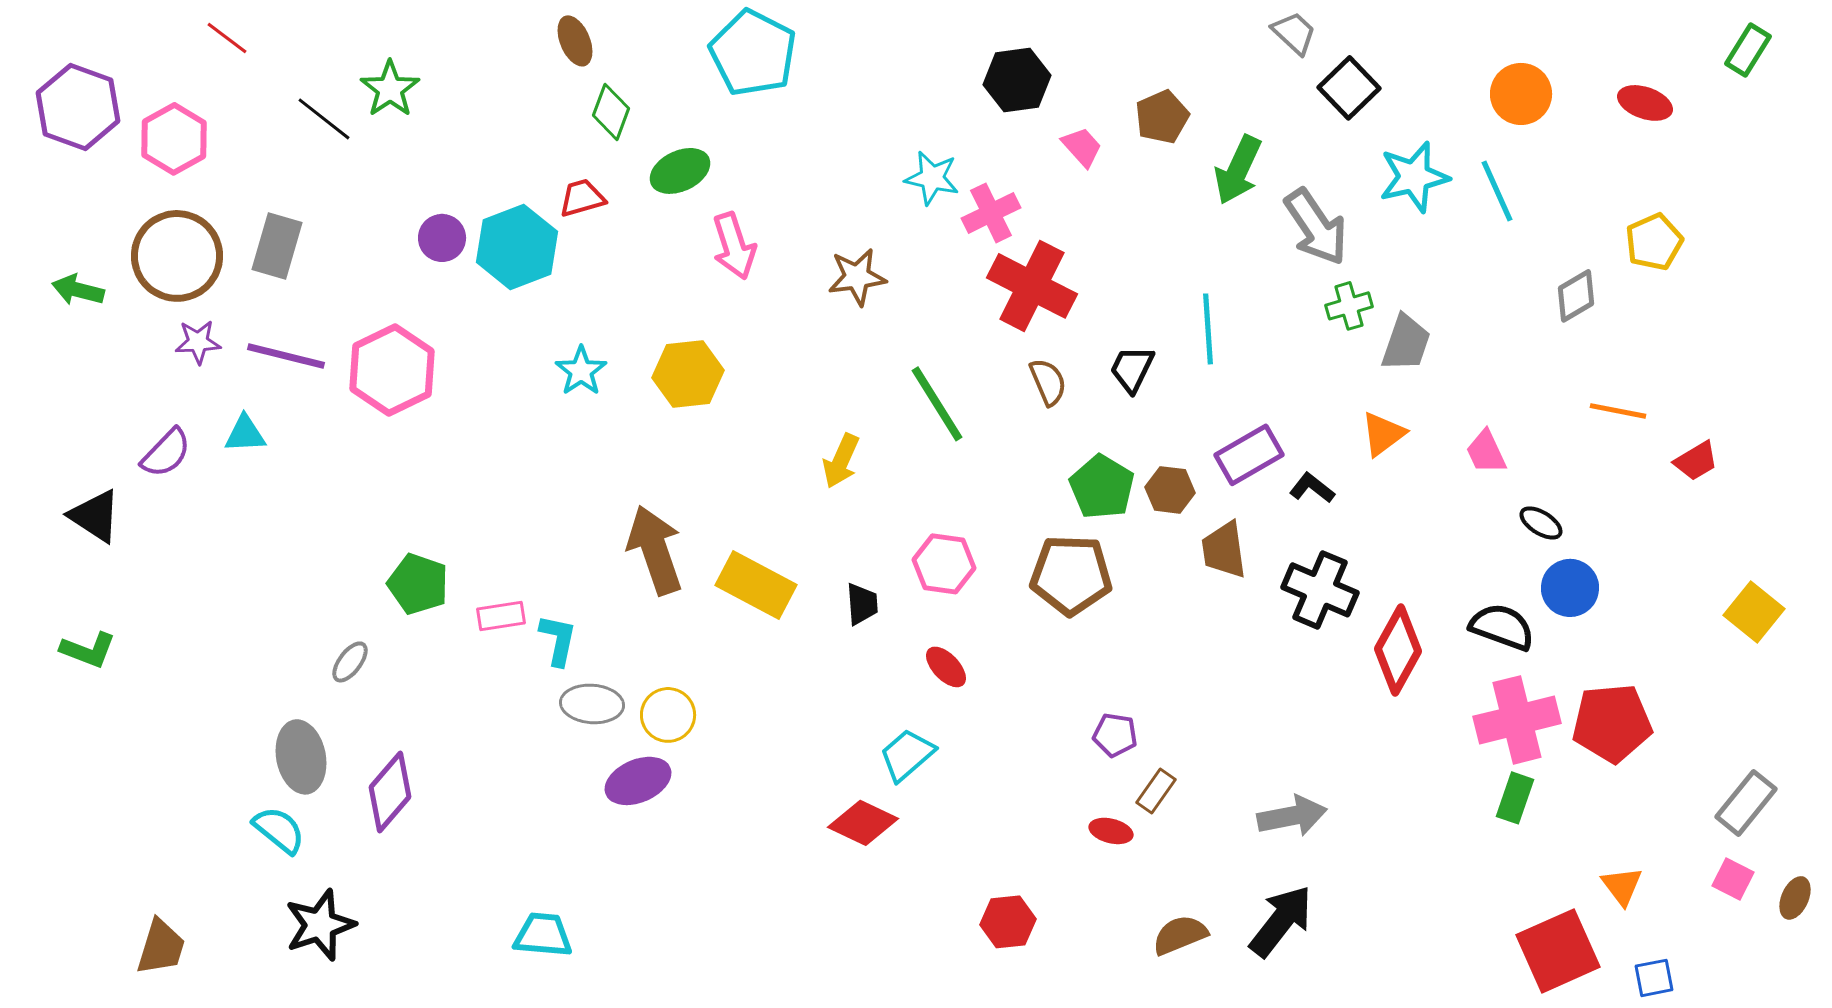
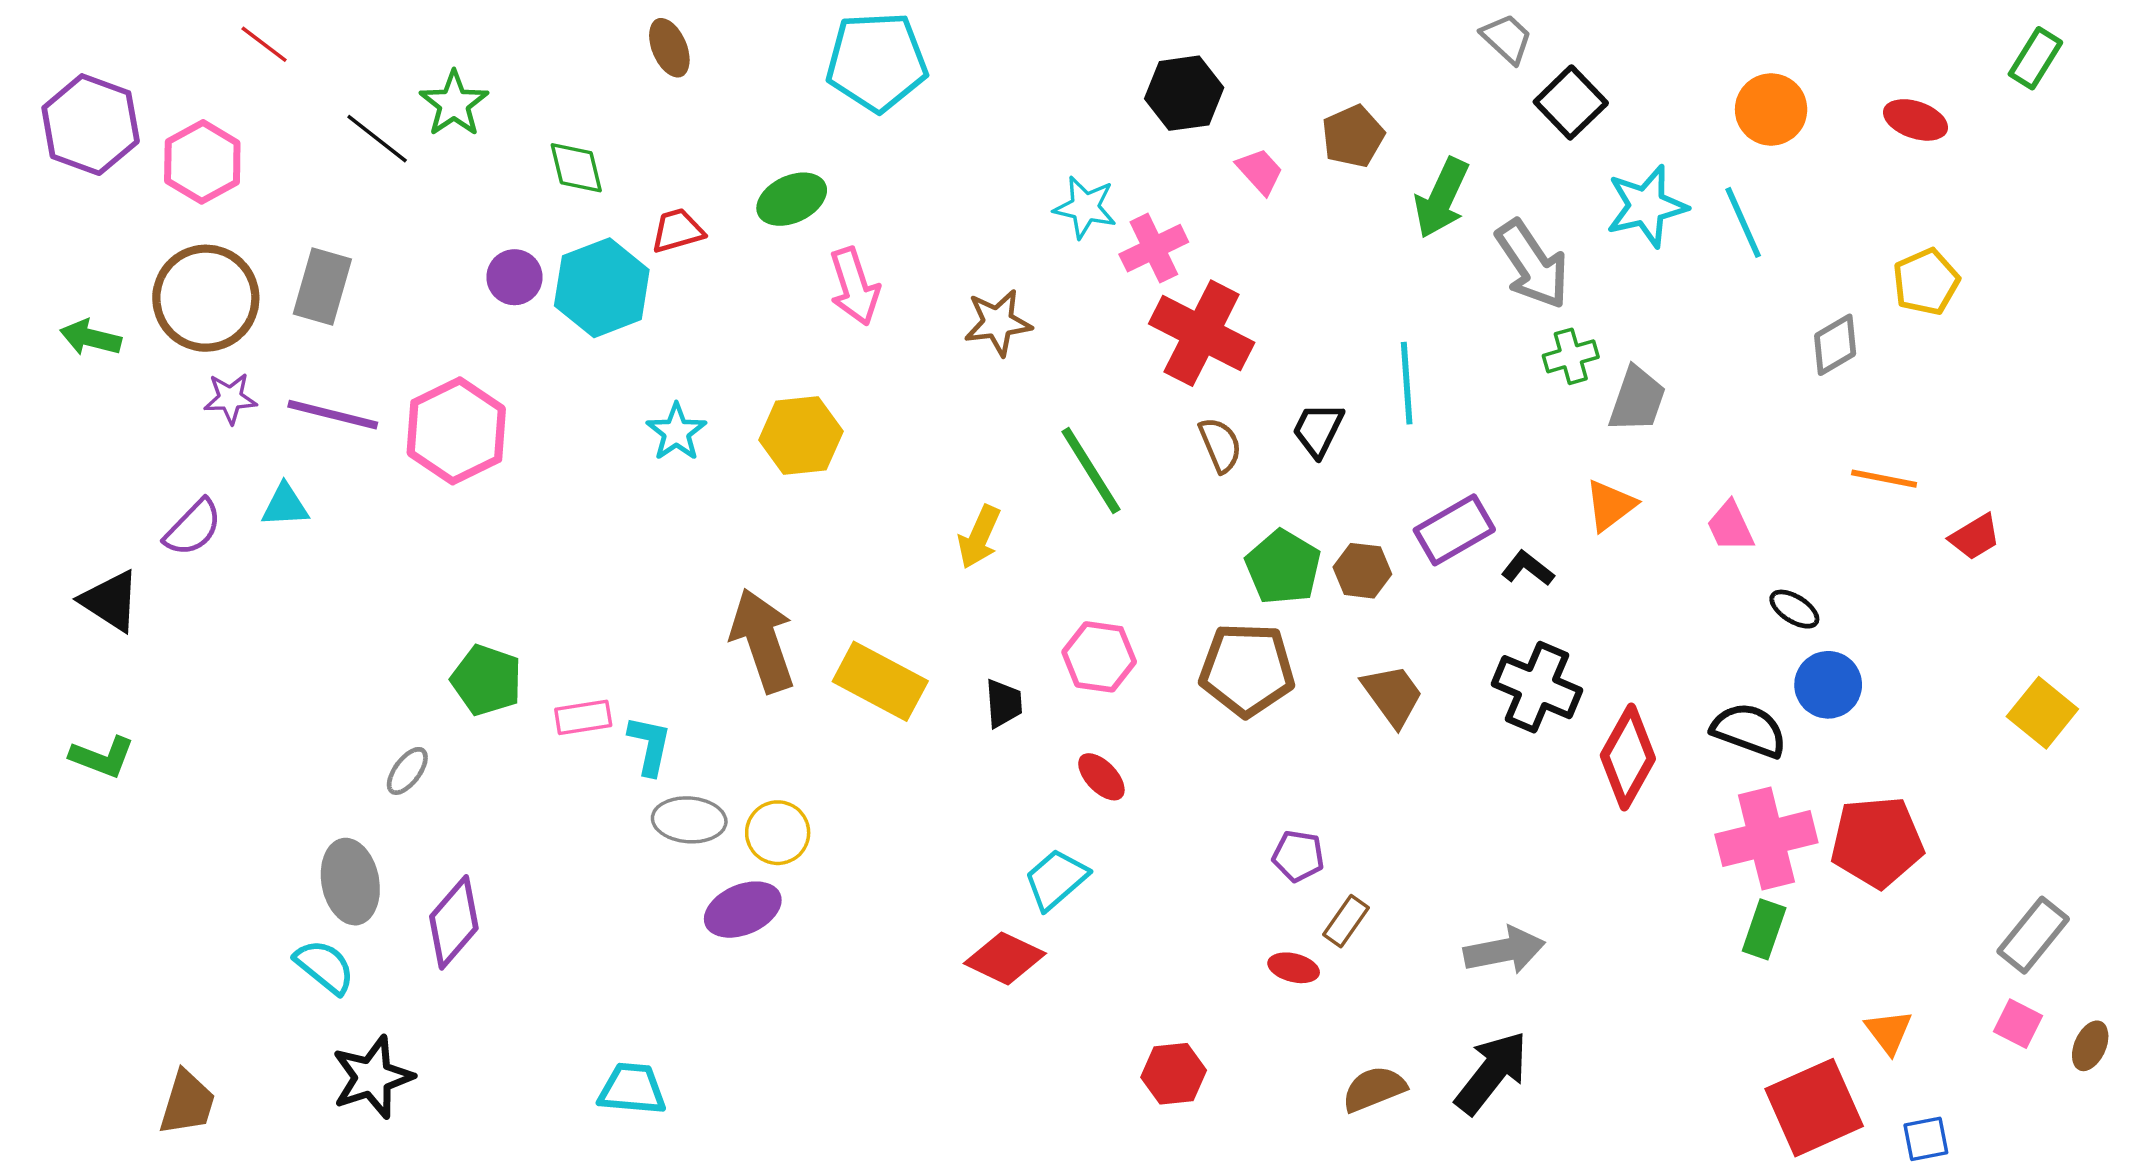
cyan pentagon: (753, 53) -> (877, 62), turned -30
green diamond: (611, 112) -> (576, 168), moved, turned -34
brown trapezoid: (1224, 550) -> (1393, 695), moved, turned 152

